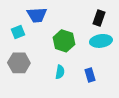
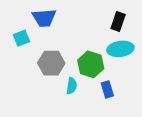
green hexagon: (64, 41) -> (91, 64), moved
gray hexagon: (19, 63) -> (51, 63), moved

